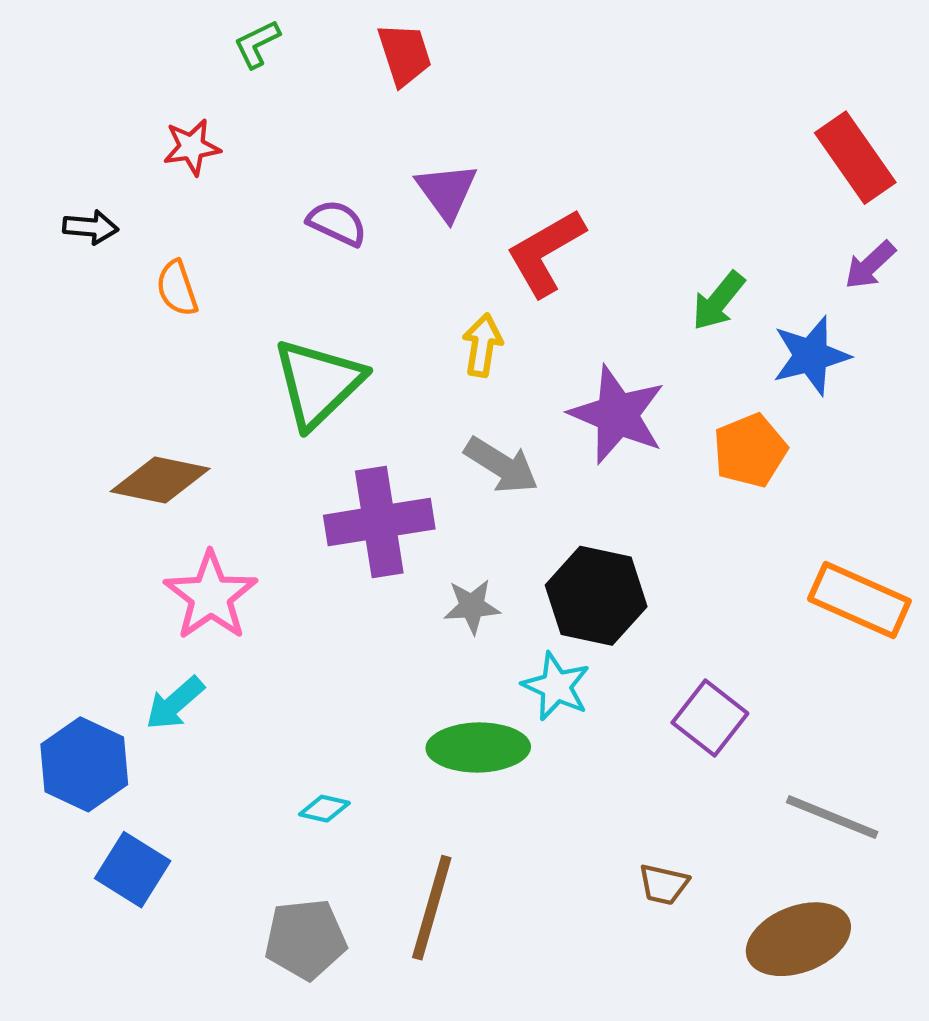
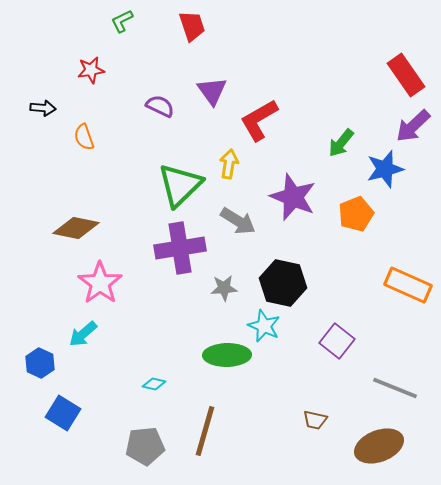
purple arrow: (870, 265) -> (413, 126), size x1.4
green triangle: (318, 383) -> (180, 185), moved
blue hexagon: (84, 764) -> (40, 363), size x0.7

